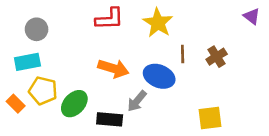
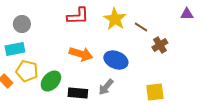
purple triangle: (252, 16) -> (187, 14), turned -40
brown line: (183, 54) -> (141, 27), moved, turned -56
gray arrow: (137, 101) -> (106, 87), moved

